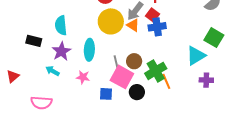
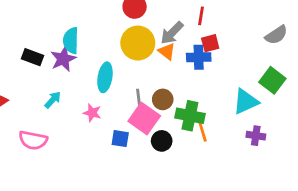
red square: (152, 15) -> (210, 43), moved, turned 32
purple star: (61, 51) -> (63, 59), moved
cyan arrow: (53, 71) -> (53, 100), turned 96
green cross: (156, 71) -> (190, 116), turned 35

